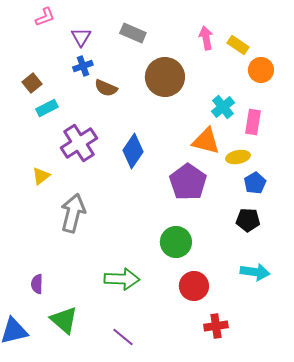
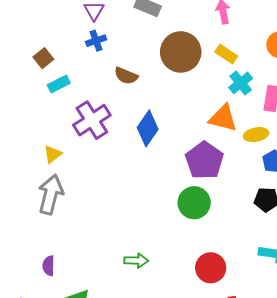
yellow rectangle: (238, 45) -> (226, 54), moved
brown semicircle: (106, 88) -> (126, 76), moved
gray arrow: (73, 213) -> (51, 194), moved
green circle: (176, 242) -> (194, 203), moved
green arrow: (122, 279) -> (136, 261), size x0.7

